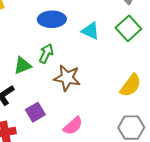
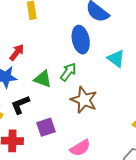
blue ellipse: (52, 19) -> (81, 40), turned 68
green triangle: (23, 66) -> (43, 79), turned 30

